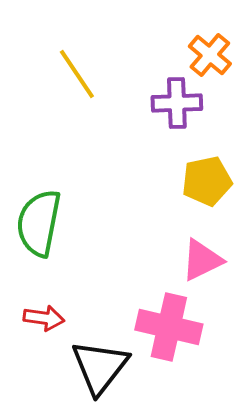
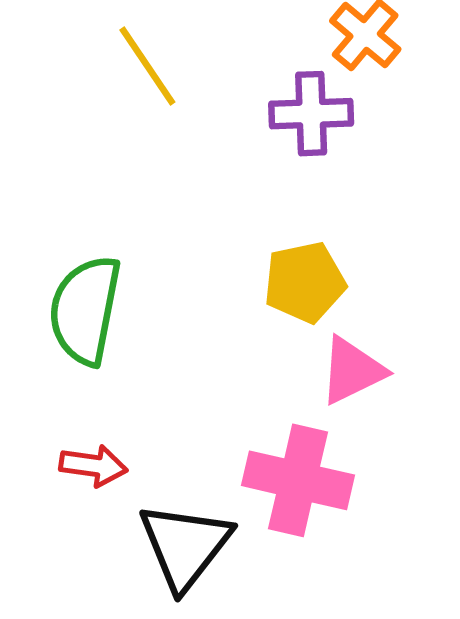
yellow pentagon: (207, 181) -> (305, 282), moved

